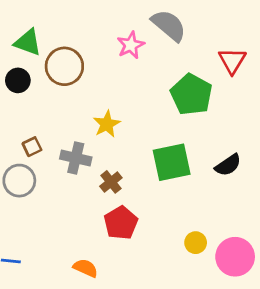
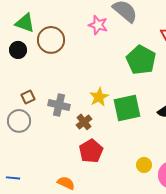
pink star: (131, 45) -> (98, 25), turned -30
yellow star: (107, 124) -> (99, 97), moved

